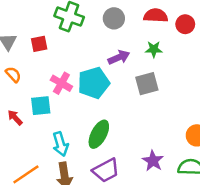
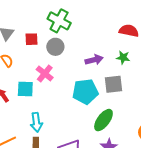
gray circle: (114, 18) -> (55, 47), moved
cyan pentagon: (94, 83) -> (85, 92), moved
green ellipse: (99, 134) -> (103, 120), moved

